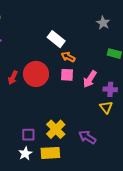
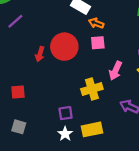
pink arrow: (90, 79) -> (115, 71), moved
yellow cross: (56, 129) -> (92, 89), moved, turned 36

